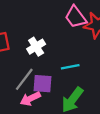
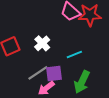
gray line: (24, 79) -> (38, 73), turned 30

